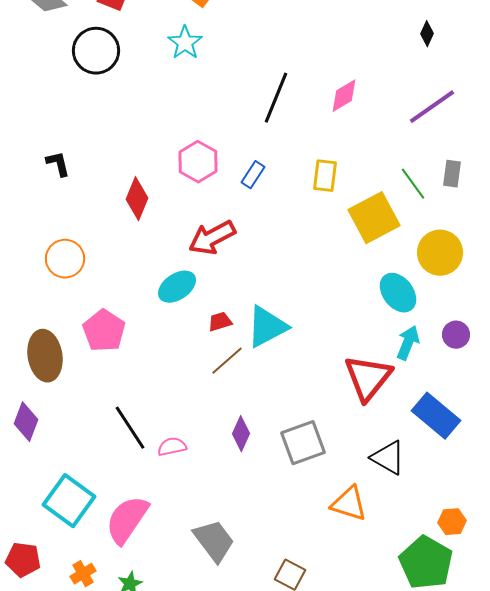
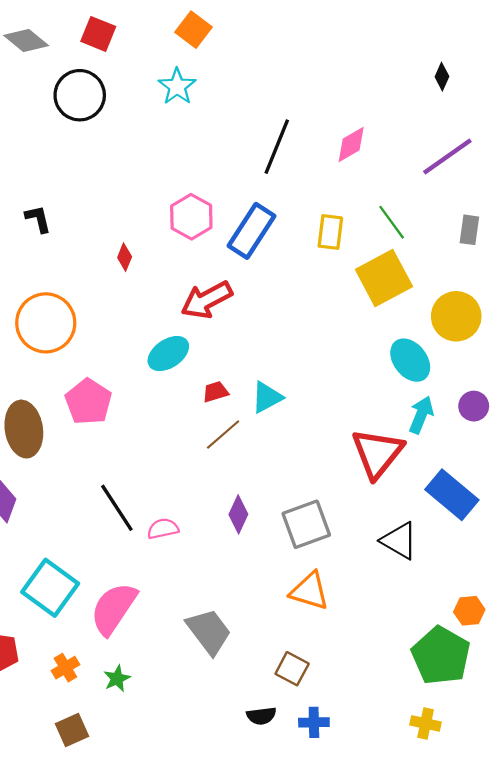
blue rectangle: (253, 175) -> (252, 231), size x1.8
green line: (413, 184) -> (392, 222), moved
red diamond: (137, 199) -> (125, 257), size x0.6
orange circle: (65, 259) -> (46, 323), size x1.4
cyan triangle: (267, 327) -> (267, 397), size x0.7
orange triangle: (349, 504) -> (310, 591), moved

